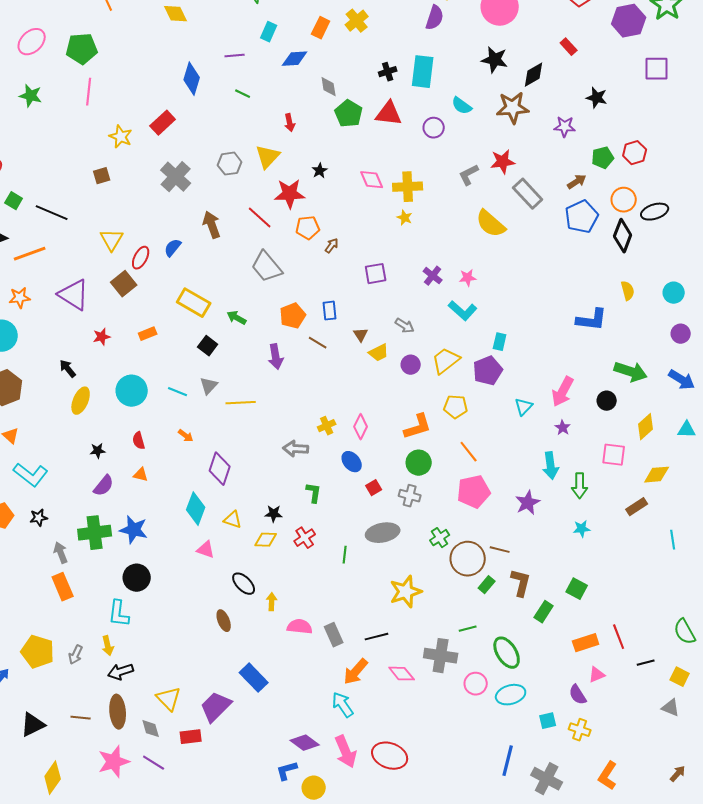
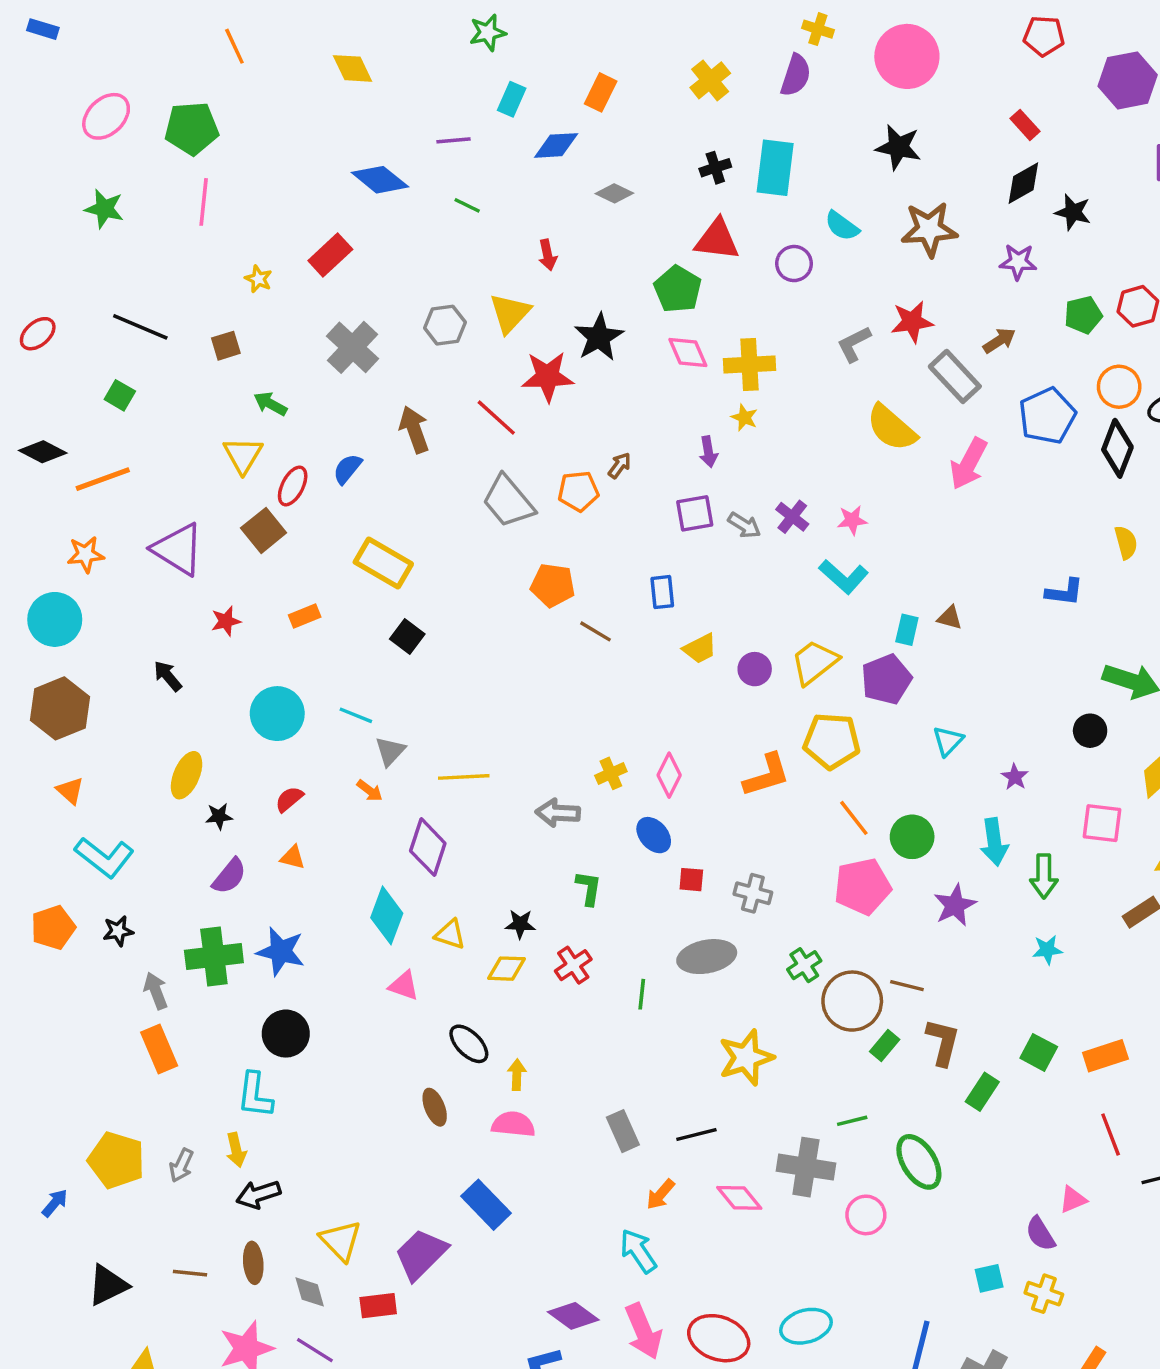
yellow cross: (357, 21) -> (710, 80), moved
black diamond: (534, 75) -> (1023, 183), moved
blue diamond: (192, 79) -> (380, 180), turned -68
gray diamond: (329, 87) -> (614, 193), turned -55
green pentagon: (349, 114) -> (678, 289), moved
yellow star: (121, 137) -> (258, 279), size x0.7
black star: (320, 171) -> (599, 337), size x1.8
brown arrow: (577, 182) -> (999, 341), moved
green square: (14, 201) -> (120, 395), moved
black line: (52, 213) -> (140, 327), moved
orange pentagon: (308, 228) -> (578, 491), moved
blue rectangle: (330, 311) -> (662, 592), moved
orange pentagon: (293, 316) -> (553, 585), turned 30
green arrow: (237, 318) -> (270, 404), moved
blue L-shape: (592, 320) -> (1064, 592), size x0.7
gray arrow: (405, 326) -> (744, 525), moved
brown triangle: (361, 335) -> (950, 618), moved, turned -42
purple arrow: (276, 357) -> (708, 452), moved, size x0.7
gray triangle: (209, 386) -> (390, 751), moved
pink arrow: (563, 392) -> (969, 464), moved
yellow ellipse: (81, 401) -> (187, 775), moved
yellow line: (241, 403) -> (464, 777), moved
yellow pentagon: (456, 407) -> (832, 741), size x1.4
red semicircle: (139, 441) -> (289, 799), turned 66
green circle: (419, 463) -> (912, 837), moved
red square: (374, 488) -> (691, 880), turned 35
pink semicircle: (300, 627) -> (513, 1124), moved
orange rectangle: (586, 643) -> (1105, 1056), moved
orange arrow: (356, 672) -> (661, 1194), size x0.7
cyan ellipse: (511, 695) -> (806, 1326), moved
brown ellipse: (118, 712) -> (253, 1263), size x0.7

